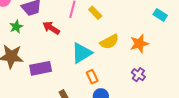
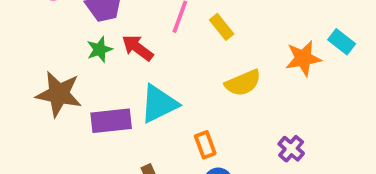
green star: (16, 27) -> (100, 49), moved
orange star: (139, 44) -> (303, 58), moved
cyan triangle: (82, 53) -> (159, 104), moved

